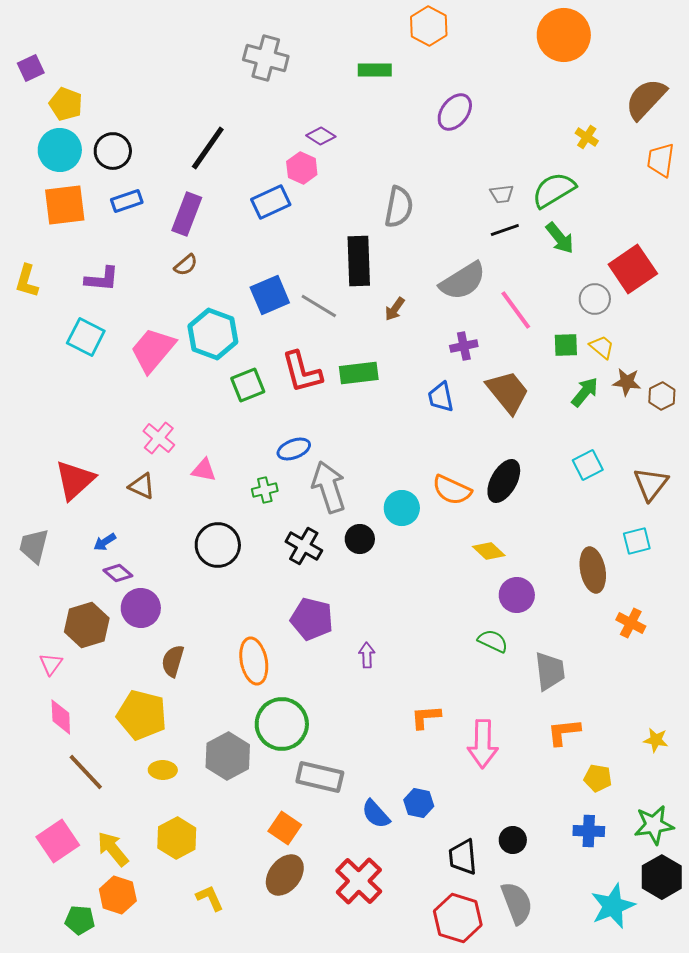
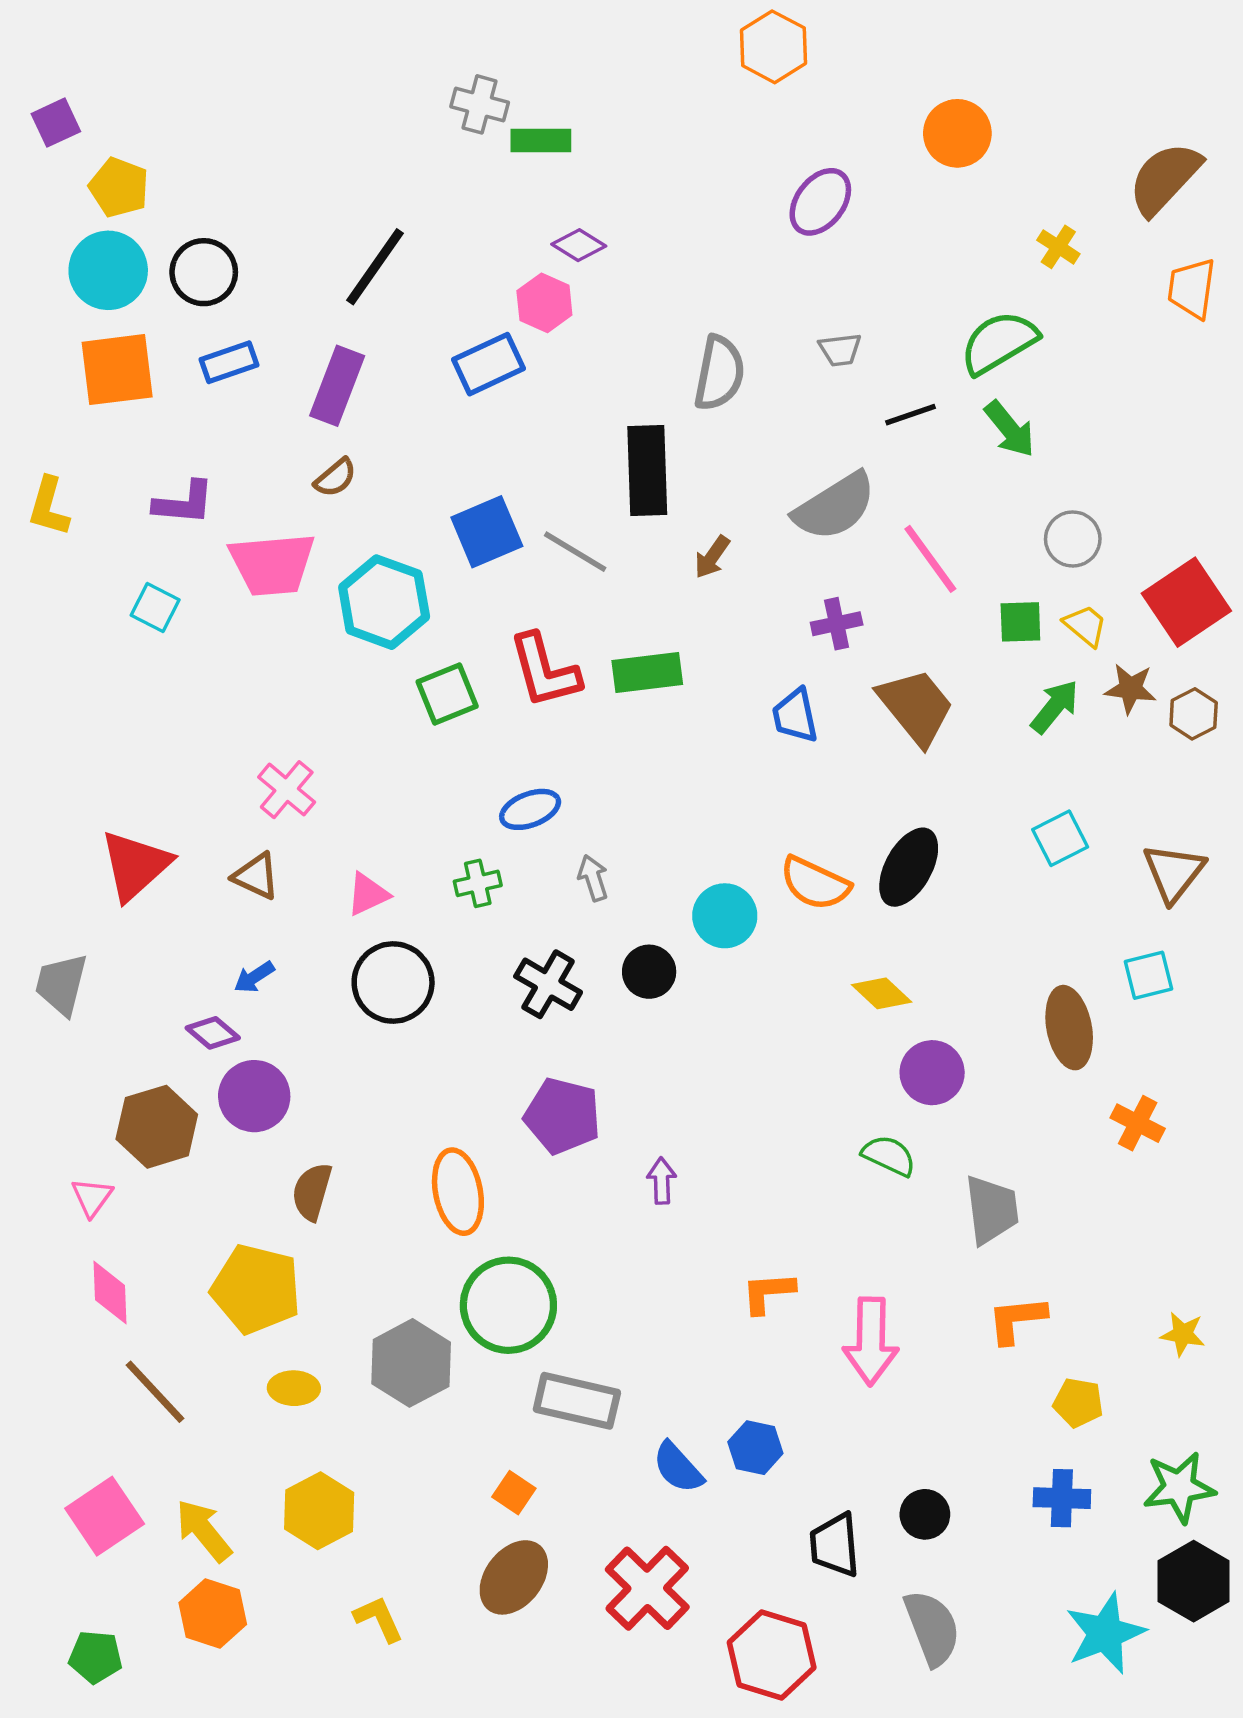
orange circle: (564, 35) -> (957, 133), moved, size x0.7
gray cross: (266, 58) -> (480, 104), size x0.7
green rectangle: (375, 70) -> (541, 141), moved
gray trapezoid: (502, 194) -> (840, 350), moved
red square: (633, 269) -> (1186, 602), moved
cyan square: (86, 337) -> (155, 607), size x0.7
pink trapezoid: (153, 350) -> (272, 564), moved, turned -135
pink triangle: (204, 470) -> (368, 894), moved, turned -36
gray arrow: (329, 487) -> (593, 878), size x0.5
blue arrow: (105, 542) -> (254, 977), moved
orange square: (285, 828) -> (514, 1493), size x0.7
red hexagon: (458, 918) -> (772, 1655), moved
green pentagon: (80, 920) -> (96, 1657), moved

